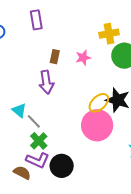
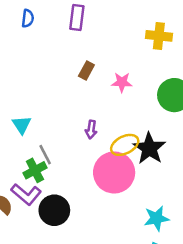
yellow cross: (109, 34) -> (159, 36), moved
purple arrow: (46, 82) -> (91, 129), moved, size x0.6
gray line: (34, 121) -> (45, 155), moved

